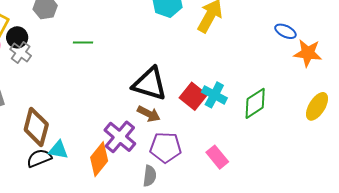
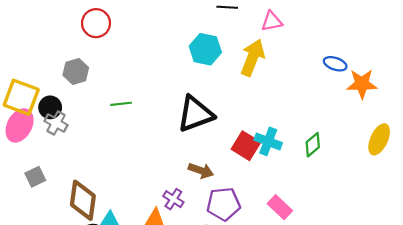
black triangle: (150, 84) -> (195, 114), moved, turned -30
green diamond: (255, 103) -> (313, 145), size x0.7
purple cross: (120, 137) -> (173, 199), size x0.6

